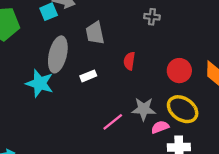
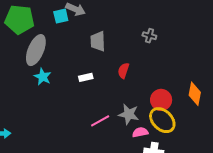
gray ellipse: (58, 54) -> (36, 50), moved
red circle: (179, 71) -> (161, 100), moved
cyan star: (40, 83) -> (43, 77), size x0.7

